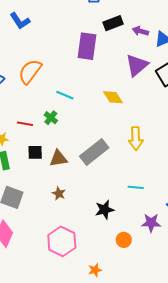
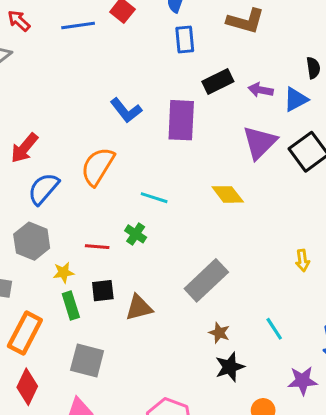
blue L-shape: (20, 21) -> (126, 110), moved
yellow arrow: (136, 138) -> (302, 260), moved, size x0.6
black square: (35, 152) -> (103, 291), moved
brown triangle: (58, 158) -> (139, 308), moved
cyan line: (136, 187) -> (274, 329), turned 56
brown star: (59, 193) -> (219, 333), moved

